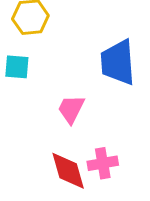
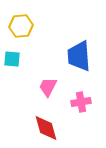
pink cross: (103, 163) -> (81, 102), moved

